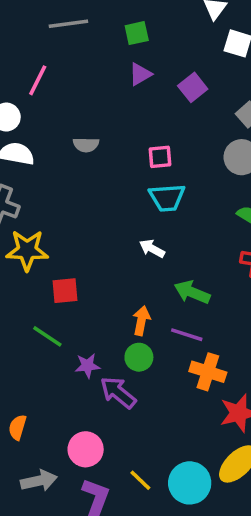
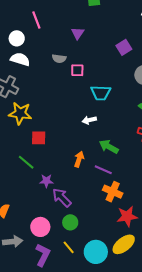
purple triangle: (140, 74) -> (78, 33), moved, turned -32
pink line: (38, 80) -> (36, 20), turned -54
purple square: (193, 87) -> (124, 47), moved
pink square: (160, 157) -> (77, 70), moved
white arrow: (152, 249) -> (89, 120), turned -48
green circle: (139, 357) -> (70, 222), moved

